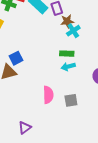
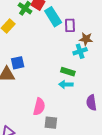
brown star: (67, 21) -> (86, 39), moved
gray square: (71, 100) -> (51, 123), moved

